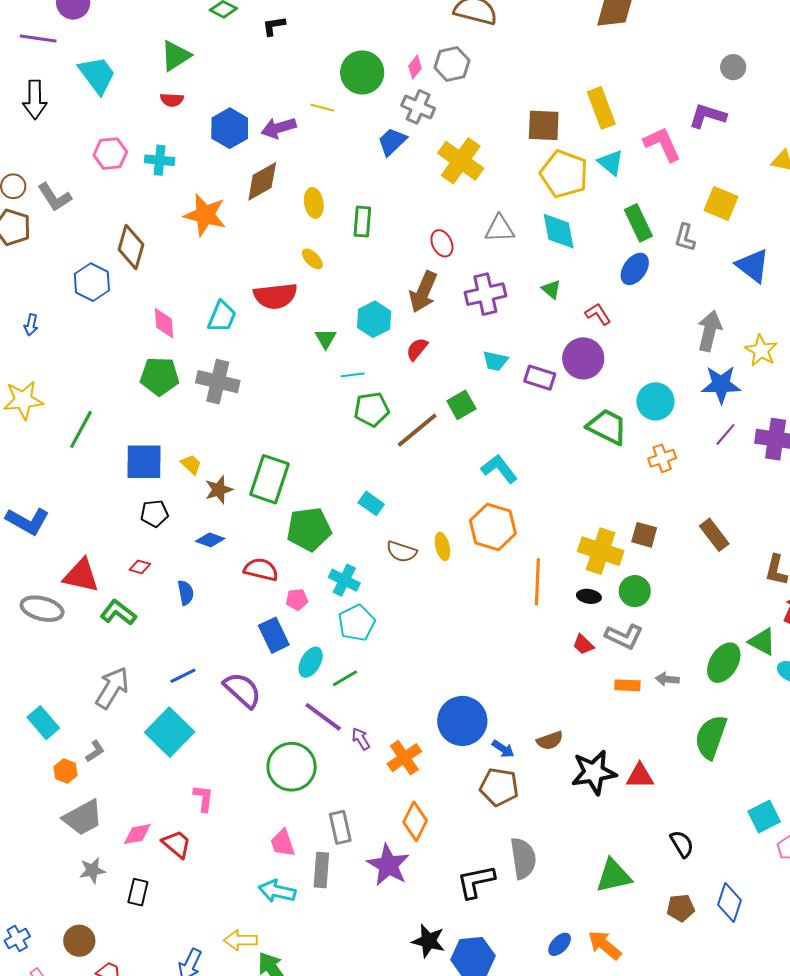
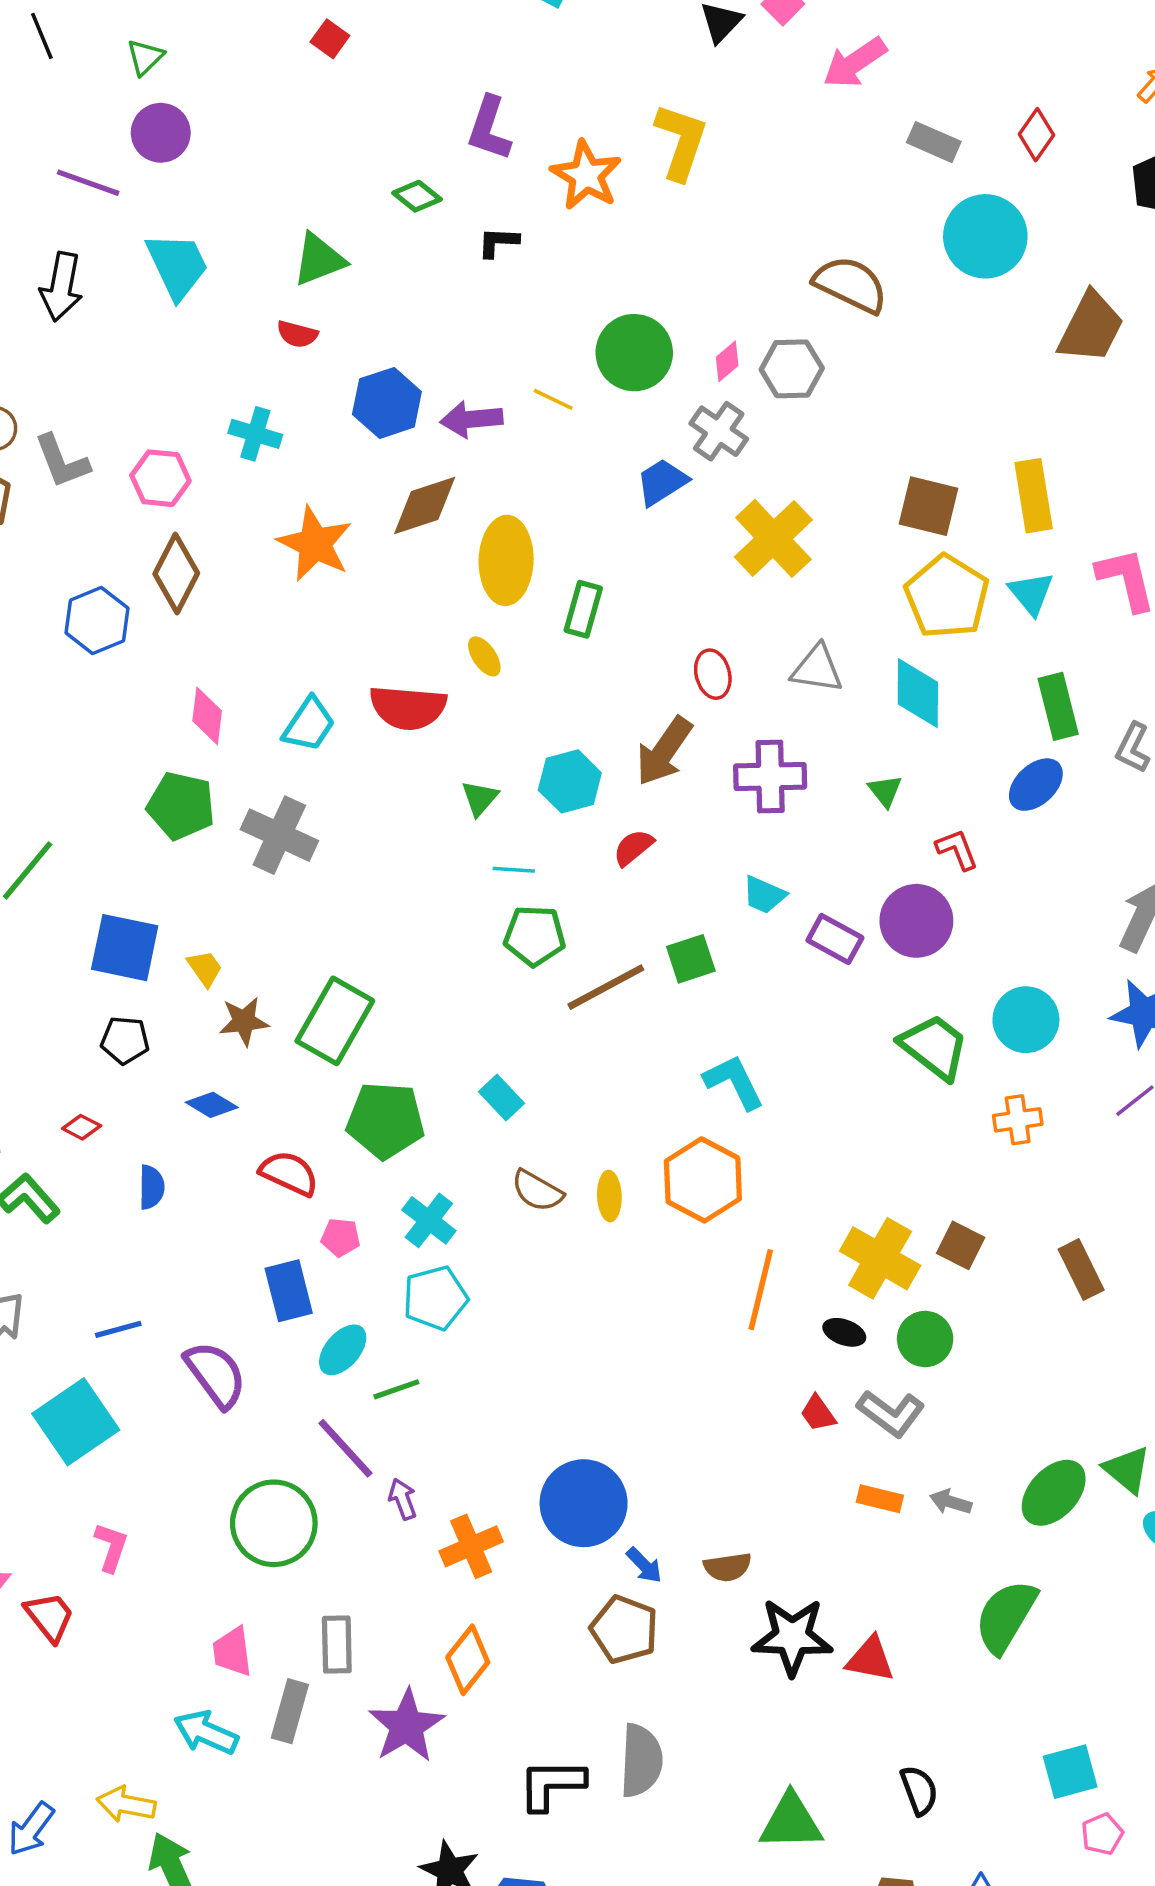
pink hexagon: (110, 154) -> (160, 478), moved
yellow ellipse: (314, 203) -> (506, 560), size x1.6

